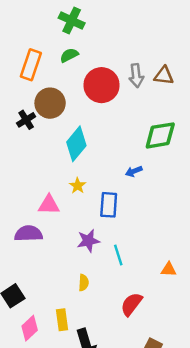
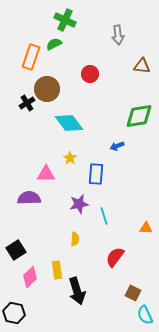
green semicircle: (69, 55) -> (54, 44), moved
gray arrow: (136, 76) -> (118, 35), moved
red circle: (102, 85) -> (90, 74), size x0.6
cyan diamond: (76, 144) -> (69, 123), turned -76

